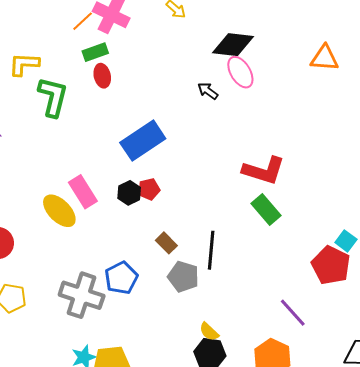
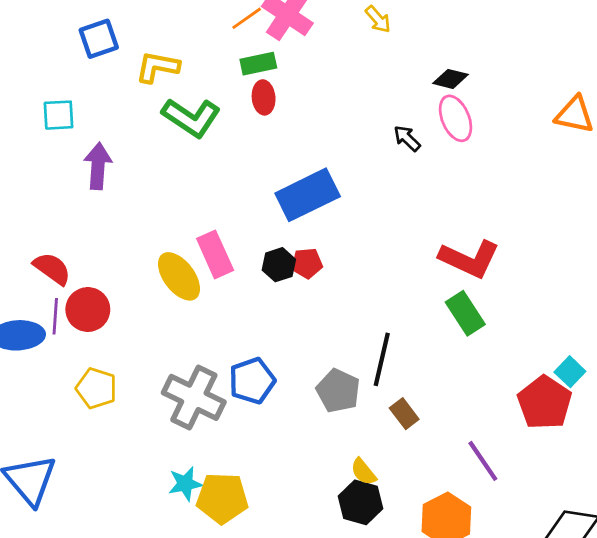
black diamond: (233, 45) -> (451, 79), size x0.6
green L-shape: (53, 97) -> (191, 118), turned 102
brown rectangle: (166, 243) -> (404, 414), moved

